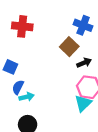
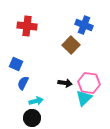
black arrow: (84, 63) -> (65, 83), moved, turned 32
cyan arrow: (26, 97) -> (36, 101), moved

